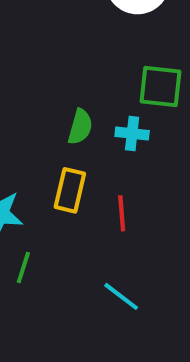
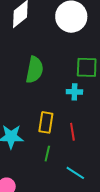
green semicircle: (80, 127) -> (35, 70), moved, size x1.5
green line: (23, 268) -> (47, 154), moved

